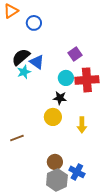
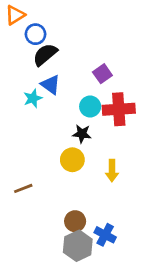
blue circle: (34, 23) -> (35, 34), moved
black semicircle: (21, 57) -> (45, 55), moved

